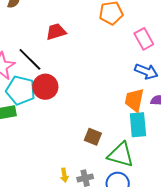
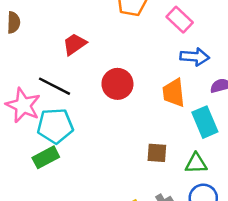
red circle: (45, 87) -> (117, 84), moved
orange trapezoid: (134, 100) -> (174, 93), moved
green triangle: (121, 155) -> (196, 163), size x0.7

